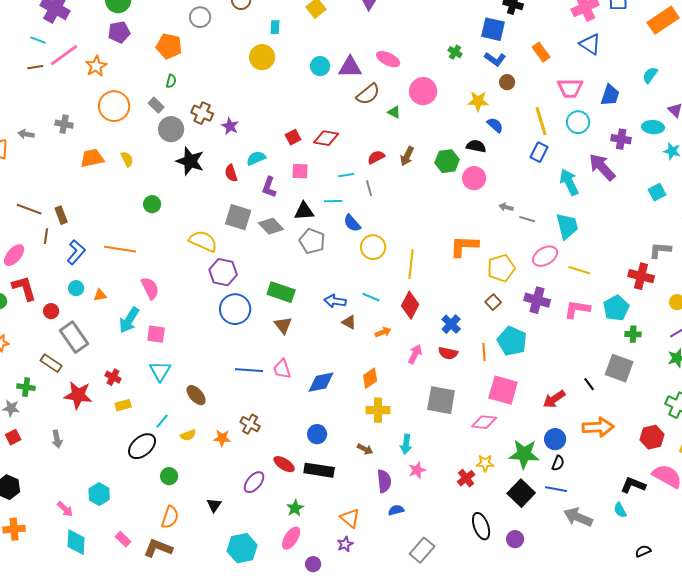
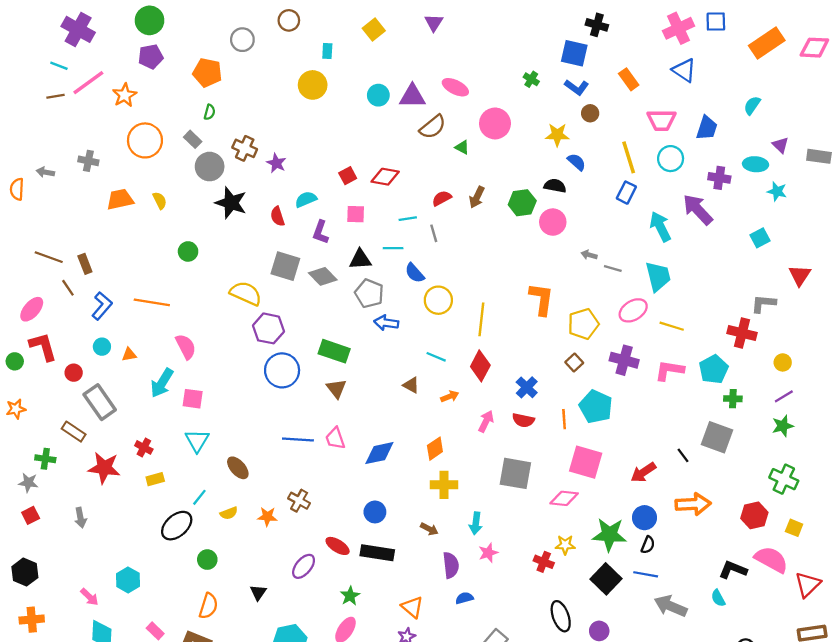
brown line: (46, 236) -> (68, 288), turned -42
orange L-shape: (464, 246) -> (541, 299), turned 96
blue arrow: (335, 301) -> (386, 323), moved
red cross: (466, 478) -> (544, 562), turned -30

